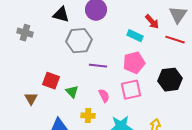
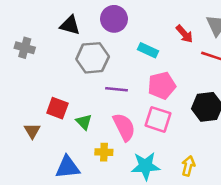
cyan rectangle: (135, 36) -> (148, 50), moved
pink square: (131, 90) -> (158, 119), turned 30
pink semicircle: (104, 96) -> (124, 127), size x1.6

